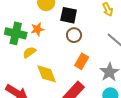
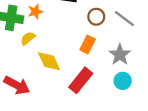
brown circle: (74, 35) -> (96, 17), moved

